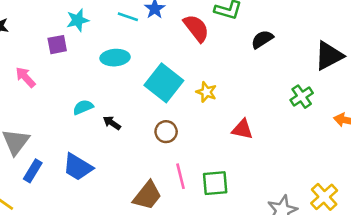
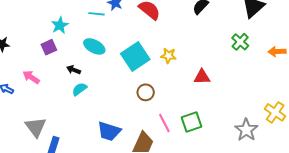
cyan ellipse: (115, 58) -> (94, 46), turned 45
cyan square: (164, 83) -> (135, 57), turned 32
black arrow: (112, 123) -> (74, 70), moved
blue trapezoid: (78, 167) -> (109, 131), moved

